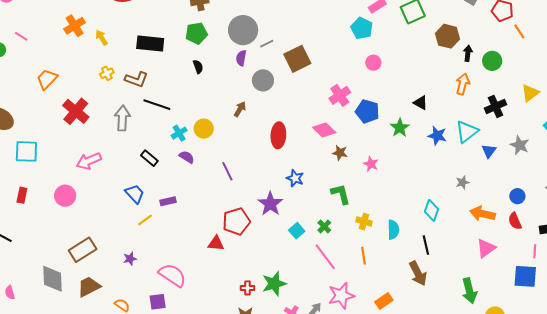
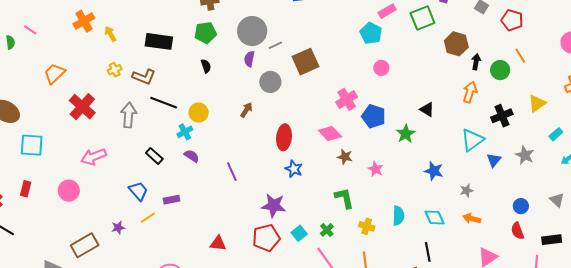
orange line: (519, 31) -> (520, 56), moved
yellow circle: (204, 129) -> (199, 112), moved
blue star: (437, 136) -> (434, 171), moved
blue star: (295, 178) -> (294, 169), moved
purple star: (270, 204) -> (274, 206), turned -30
cyan diamond: (431, 210) -> (435, 217), turned -45
orange arrow: (482, 214) -> (472, 219), moved, size x0.7
red pentagon: (236, 221) -> (266, 238), moved
cyan semicircle: (393, 230) -> (398, 216), moved
purple star: (130, 259) -> (118, 228), moved

